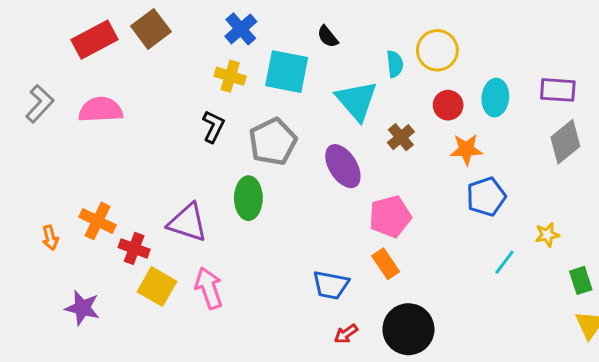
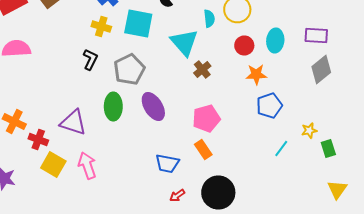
brown cross: (401, 137) -> (202, 70), moved
purple ellipse: (343, 166) -> (153, 106), moved
green rectangle: (581, 280) -> (328, 148), moved

